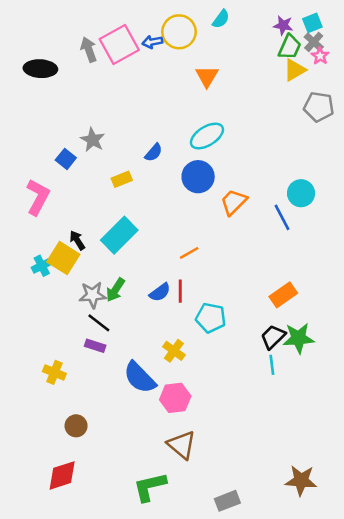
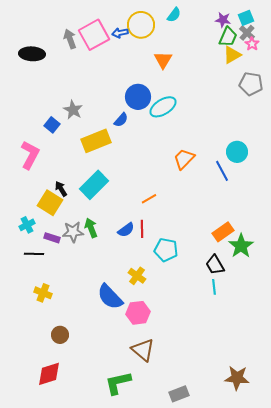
blue circle: (198, 177) -> (138, 97), moved
yellow rectangle: (122, 179) -> (96, 141), size x1.8
cyan cross: (42, 266) -> (27, 225), moved
green arrow: (115, 290) -> (91, 228), turned 126
black line: (99, 323) -> (34, 254), moved, turned -36
black trapezoid: (273, 337) -> (215, 265), turned -75
green star: (298, 338) -> (241, 246), moved, turned -30
purple rectangle: (95, 346) -> (52, 238), moved

